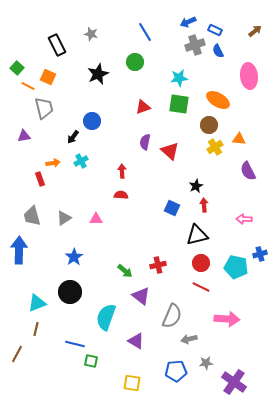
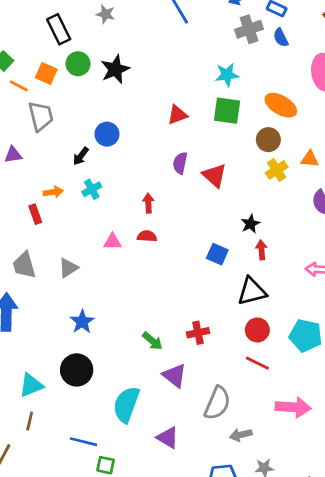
green circle: (135, 62) -> (78, 64), moved
pink triangle: (96, 219) -> (112, 242), moved

